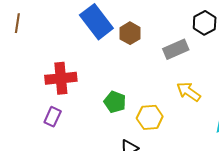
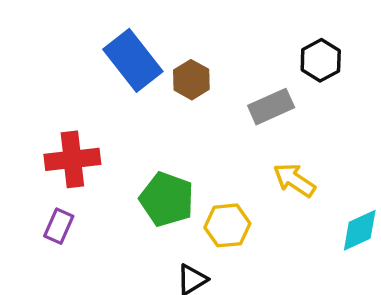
green pentagon: (115, 102) -> (167, 199), size x1.4

